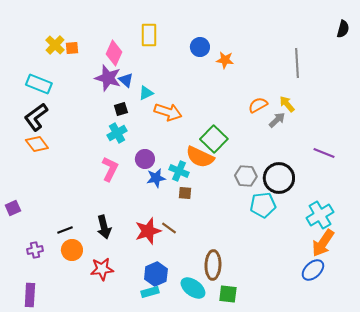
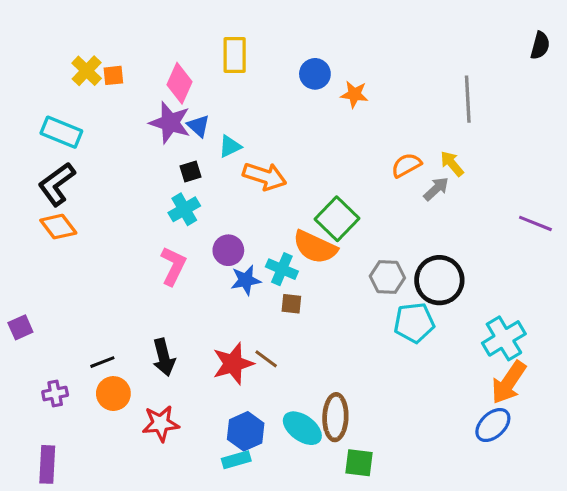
purple line: (324, 153) -> (535, 223), moved
cyan ellipse: (193, 288) -> (302, 428), moved

